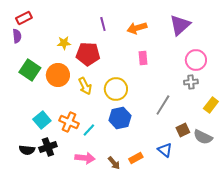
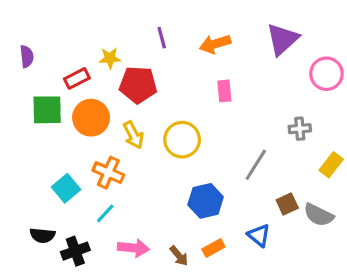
red rectangle: (24, 18) -> (77, 78), moved
yellow star: (64, 43) -> (110, 58), moved
pink circle: (196, 60) -> (326, 74), moved
green square: (30, 70) -> (47, 110), turned -35
blue hexagon: (120, 118) -> (206, 201), moved
orange cross: (69, 122) -> (108, 173), moved
cyan line: (89, 130) -> (105, 213), moved
black cross: (48, 147) -> (75, 251), moved

